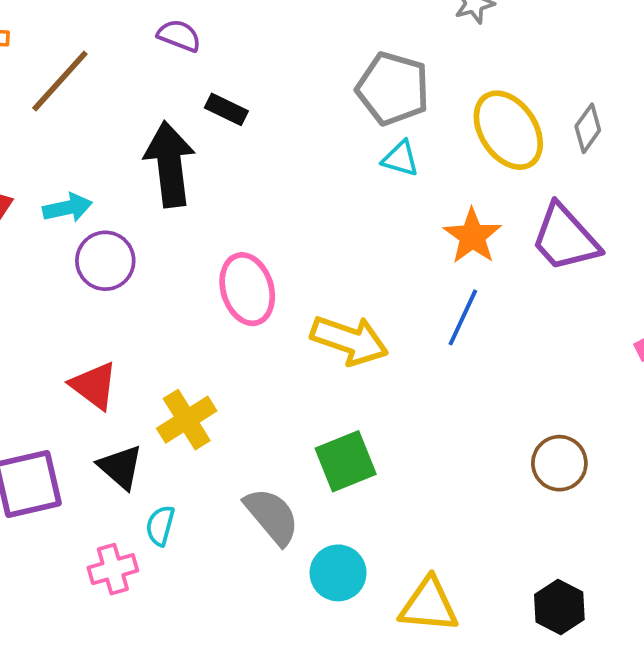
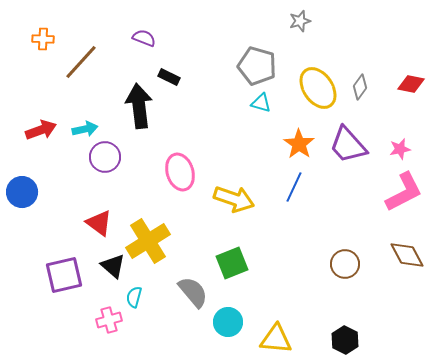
yellow cross: (187, 420) -> (148, 241), size x1.4

